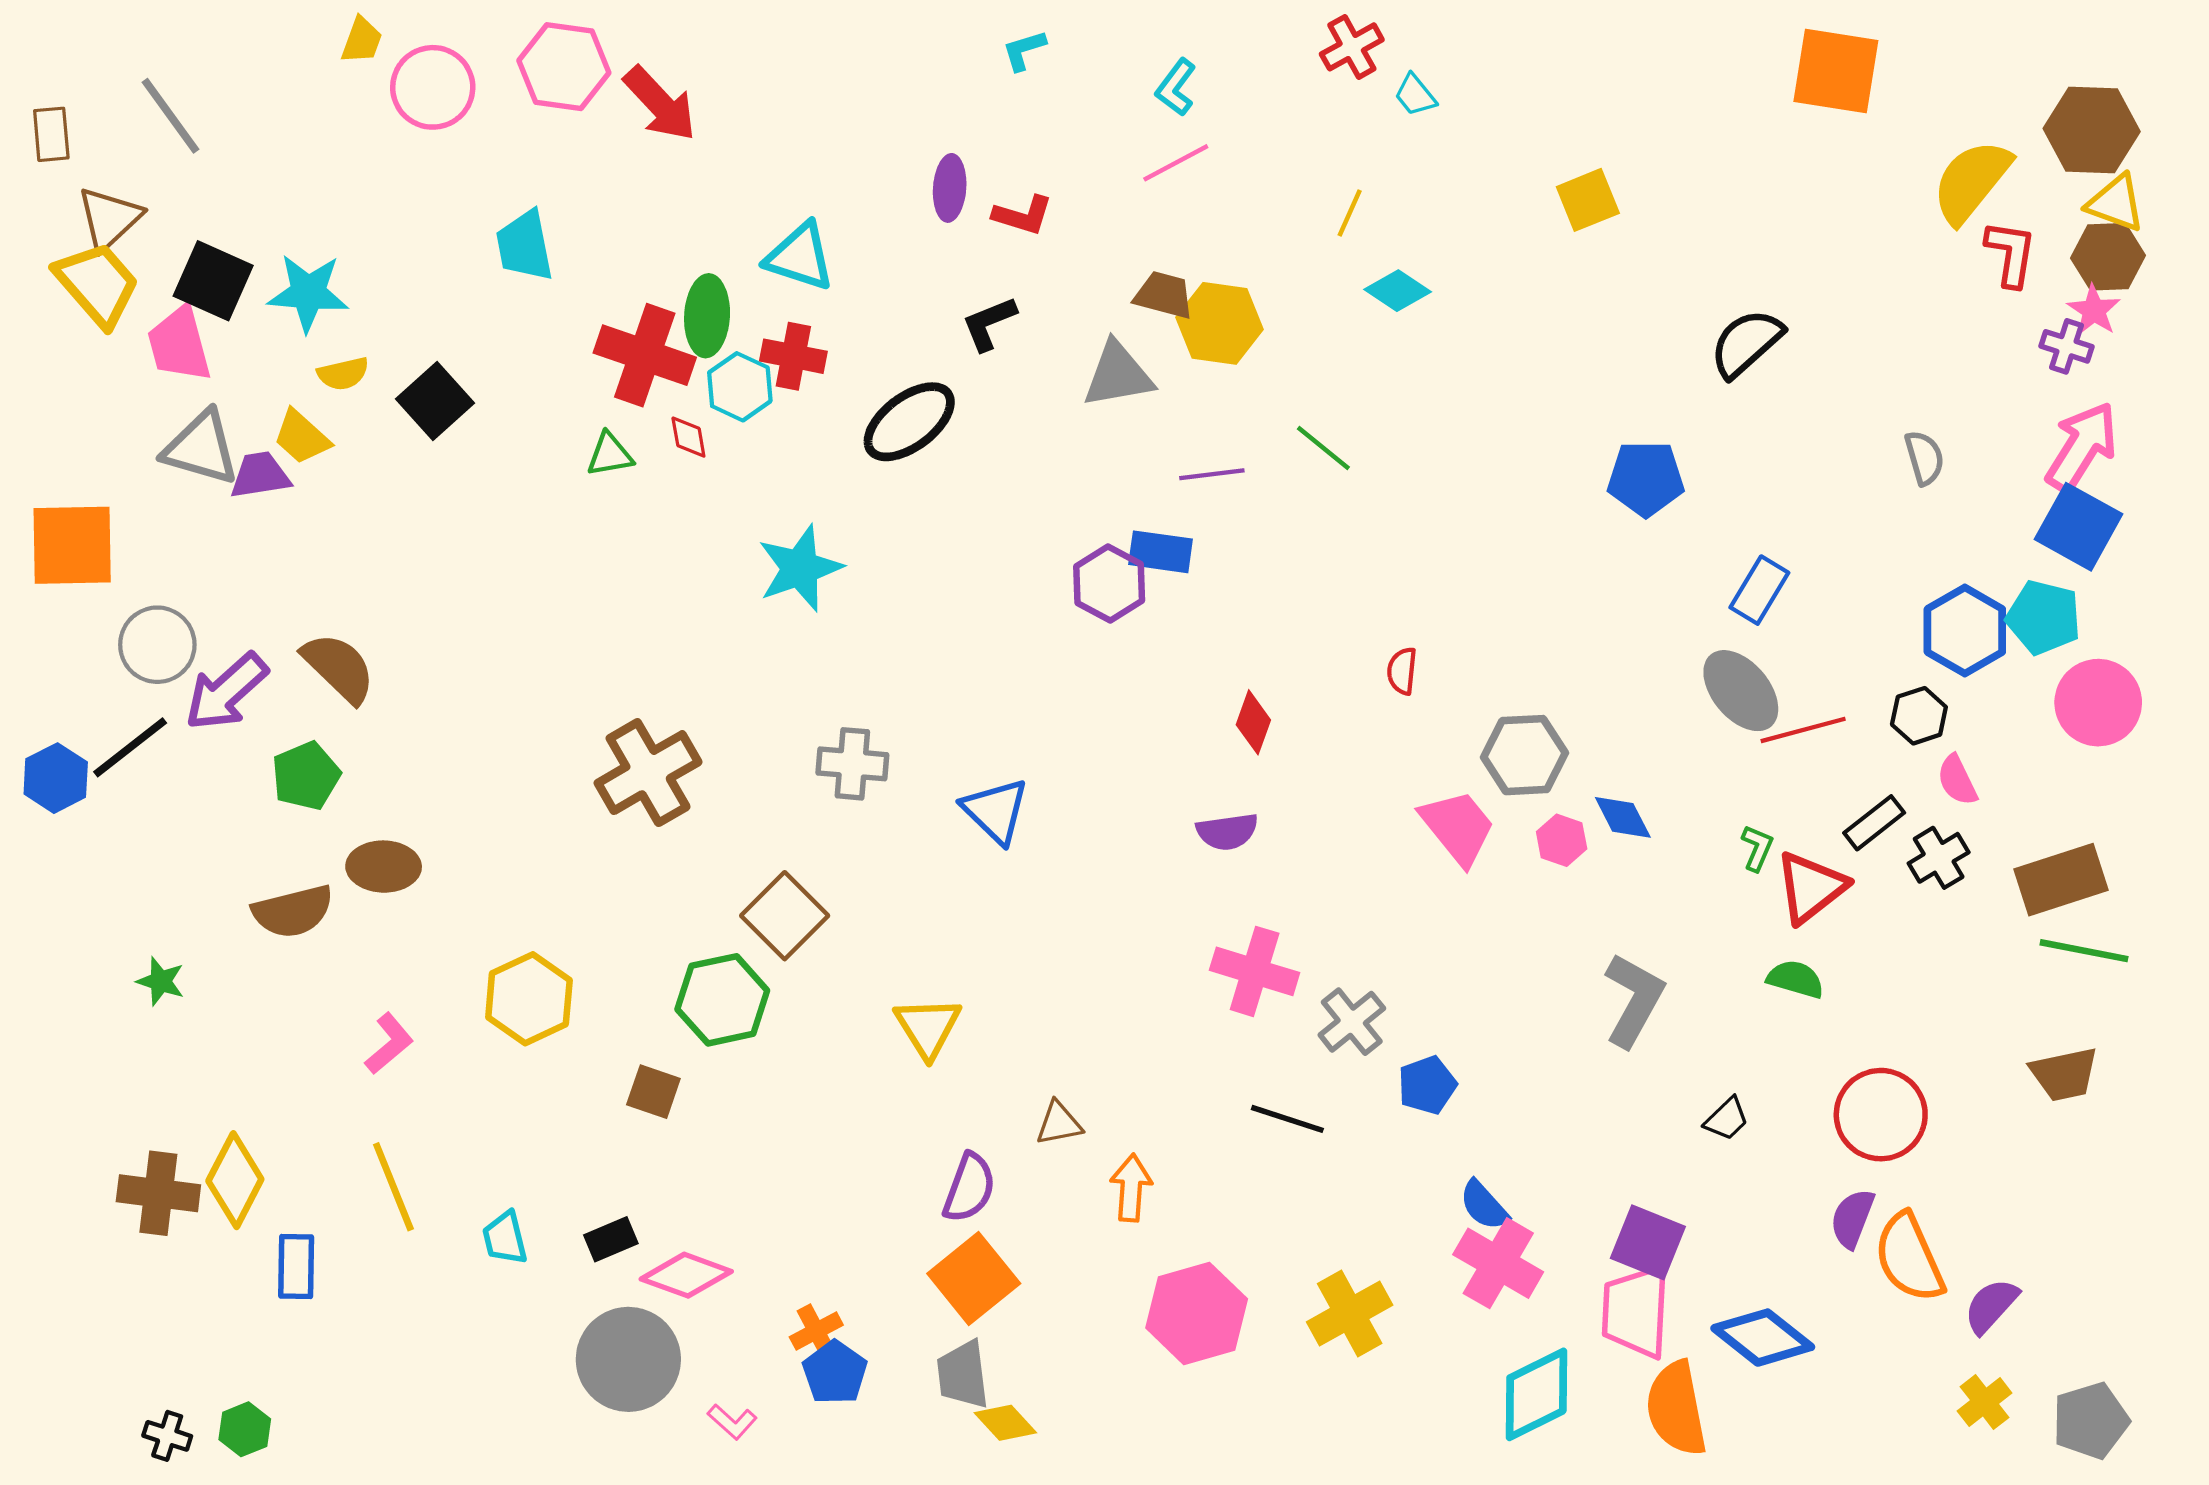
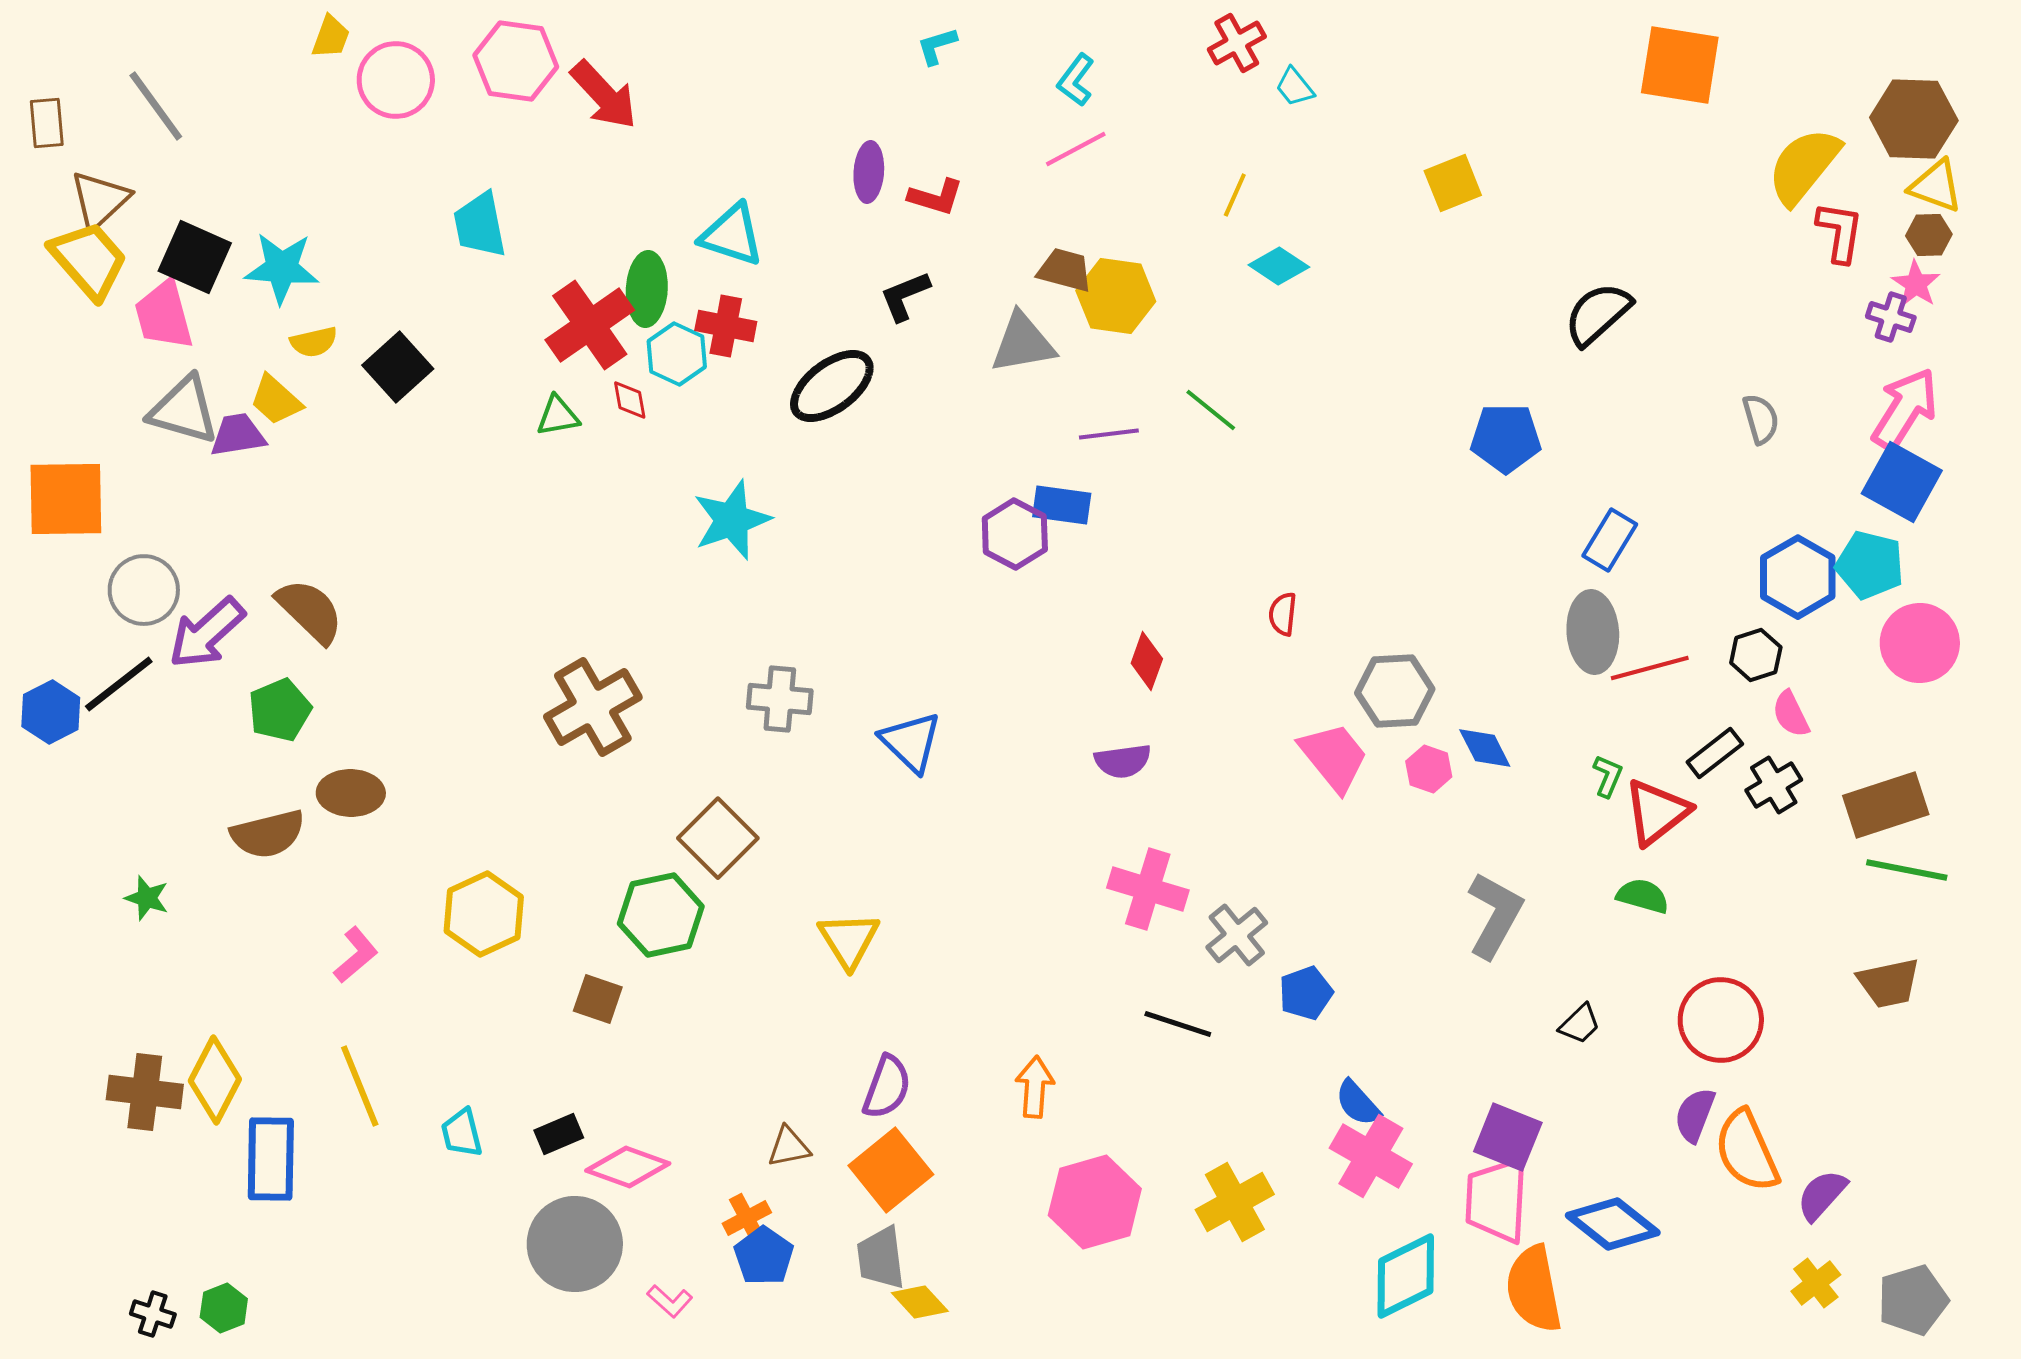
brown hexagon: (2108, 257) -> (1929, 235), size x0.7
red cross: (645, 355) -> (590, 325), turned 36
gray ellipse: (1741, 691) -> (1593, 632), turned 36
brown triangle: (1059, 1123) -> (789, 1147), moved
blue rectangle: (296, 1266) -> (271, 1159), size x1.4

